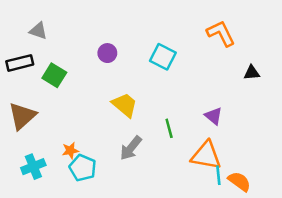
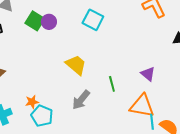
purple circle: (107, 53) -> (49, 22), moved
cyan square: (163, 57) -> (93, 20), moved
green square: (54, 75) -> (35, 21), moved

